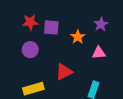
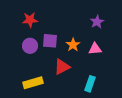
purple square: (51, 27) -> (50, 41), moved
orange star: (78, 37) -> (73, 45), moved

